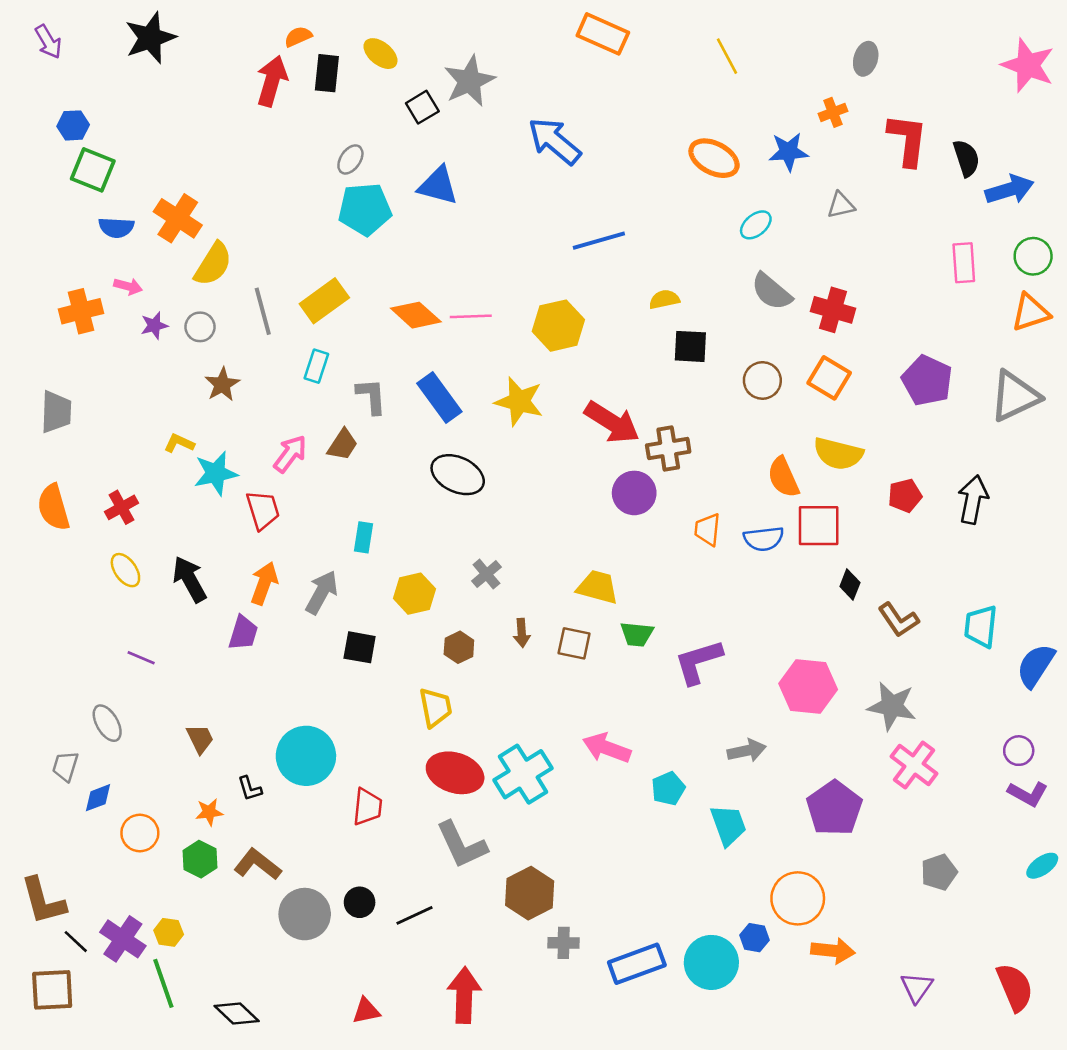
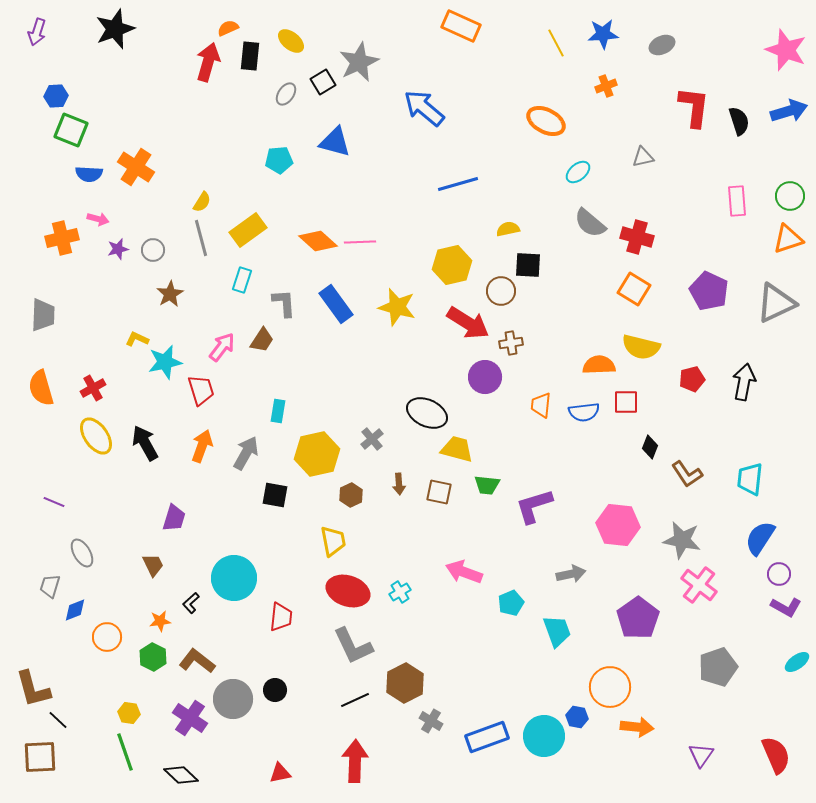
purple arrow: (48, 42) -> (37, 32), turned 48
gray ellipse: (866, 59) -> (662, 45), turned 50
orange cross: (833, 112) -> (606, 86), moved
blue star: (789, 152) -> (603, 34), moved
gray ellipse: (350, 159) -> (286, 94), moved
blue arrow: (1010, 190) -> (789, 111), moved
cyan pentagon: (365, 209) -> (279, 160), size x0.7
yellow semicircle: (213, 264) -> (202, 202), moved, size x0.6
yellow hexagon: (558, 326) -> (452, 265), moved
brown circle: (762, 380) -> (501, 291), moved
brown cross: (668, 448) -> (511, 343), size x0.7
black ellipse: (458, 475) -> (427, 413), moved
orange semicircle: (783, 477) -> (599, 365), turned 112
red square: (819, 526) -> (626, 402), size x0.7
yellow ellipse: (125, 570) -> (96, 436), size x1.4
yellow hexagon: (414, 594) -> (317, 454), size x1.4
purple trapezoid: (243, 633) -> (174, 518), moved
purple line: (141, 658) -> (54, 502), moved
blue semicircle: (1036, 666) -> (760, 538), moved
cyan cross: (523, 774) -> (400, 592), size x0.5
black L-shape: (250, 789) -> (191, 603), turned 65
gray pentagon: (939, 872) -> (718, 667), size x1.4
black line: (414, 915) -> (355, 700), moved
purple cross: (123, 939) -> (190, 718), moved
gray cross: (564, 943) -> (431, 721), turned 30

